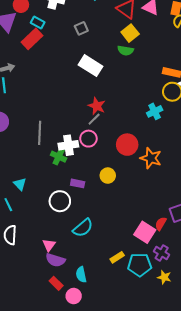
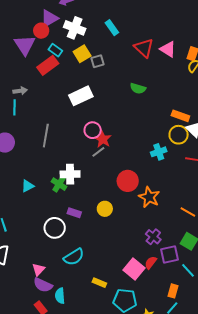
yellow square: (130, 33) -> (82, 54), moved
white rectangle: (90, 66) -> (81, 96), moved, turned -65
gray line: (40, 133) -> (46, 136), moved
pink circle: (88, 139) -> (93, 130), moved
cyan triangle: (20, 184) -> (28, 186), moved, turned 40
purple cross: (162, 253) -> (153, 237), moved
yellow rectangle: (117, 257) -> (99, 283), moved, turned 48
cyan semicircle: (81, 275) -> (60, 296), moved

